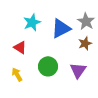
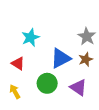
blue triangle: (61, 28) -> (61, 58), moved
purple triangle: (78, 70) -> (78, 87), turned -30

